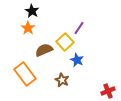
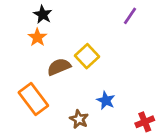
purple line: (79, 28) -> (130, 16), moved
blue star: (77, 60) -> (106, 100), moved
brown star: (62, 80) -> (79, 119), moved

